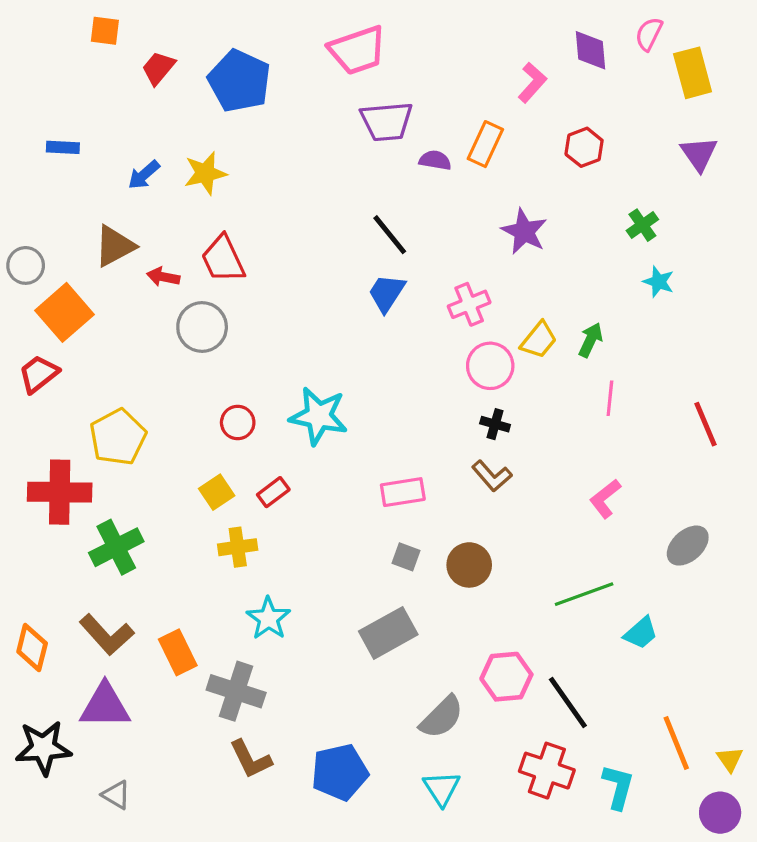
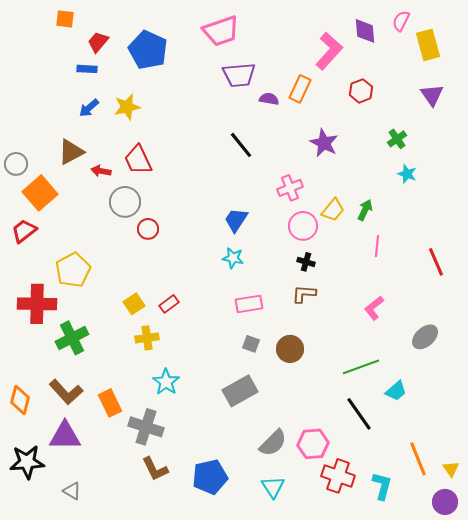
pink L-shape: (532, 83) -> (329, 51), size x1.5
blue rectangle: (63, 147) -> (87, 69), moved
blue trapezoid: (387, 293) -> (236, 220), moved
cyan star: (319, 416) -> (233, 258), moved, size x0.6
red circle: (238, 423) -> (148, 229), moved
brown L-shape: (492, 476) -> (304, 294), turned 135
pink hexagon: (506, 677) -> (313, 444), moved
black line: (568, 703) -> (359, 414), moved

